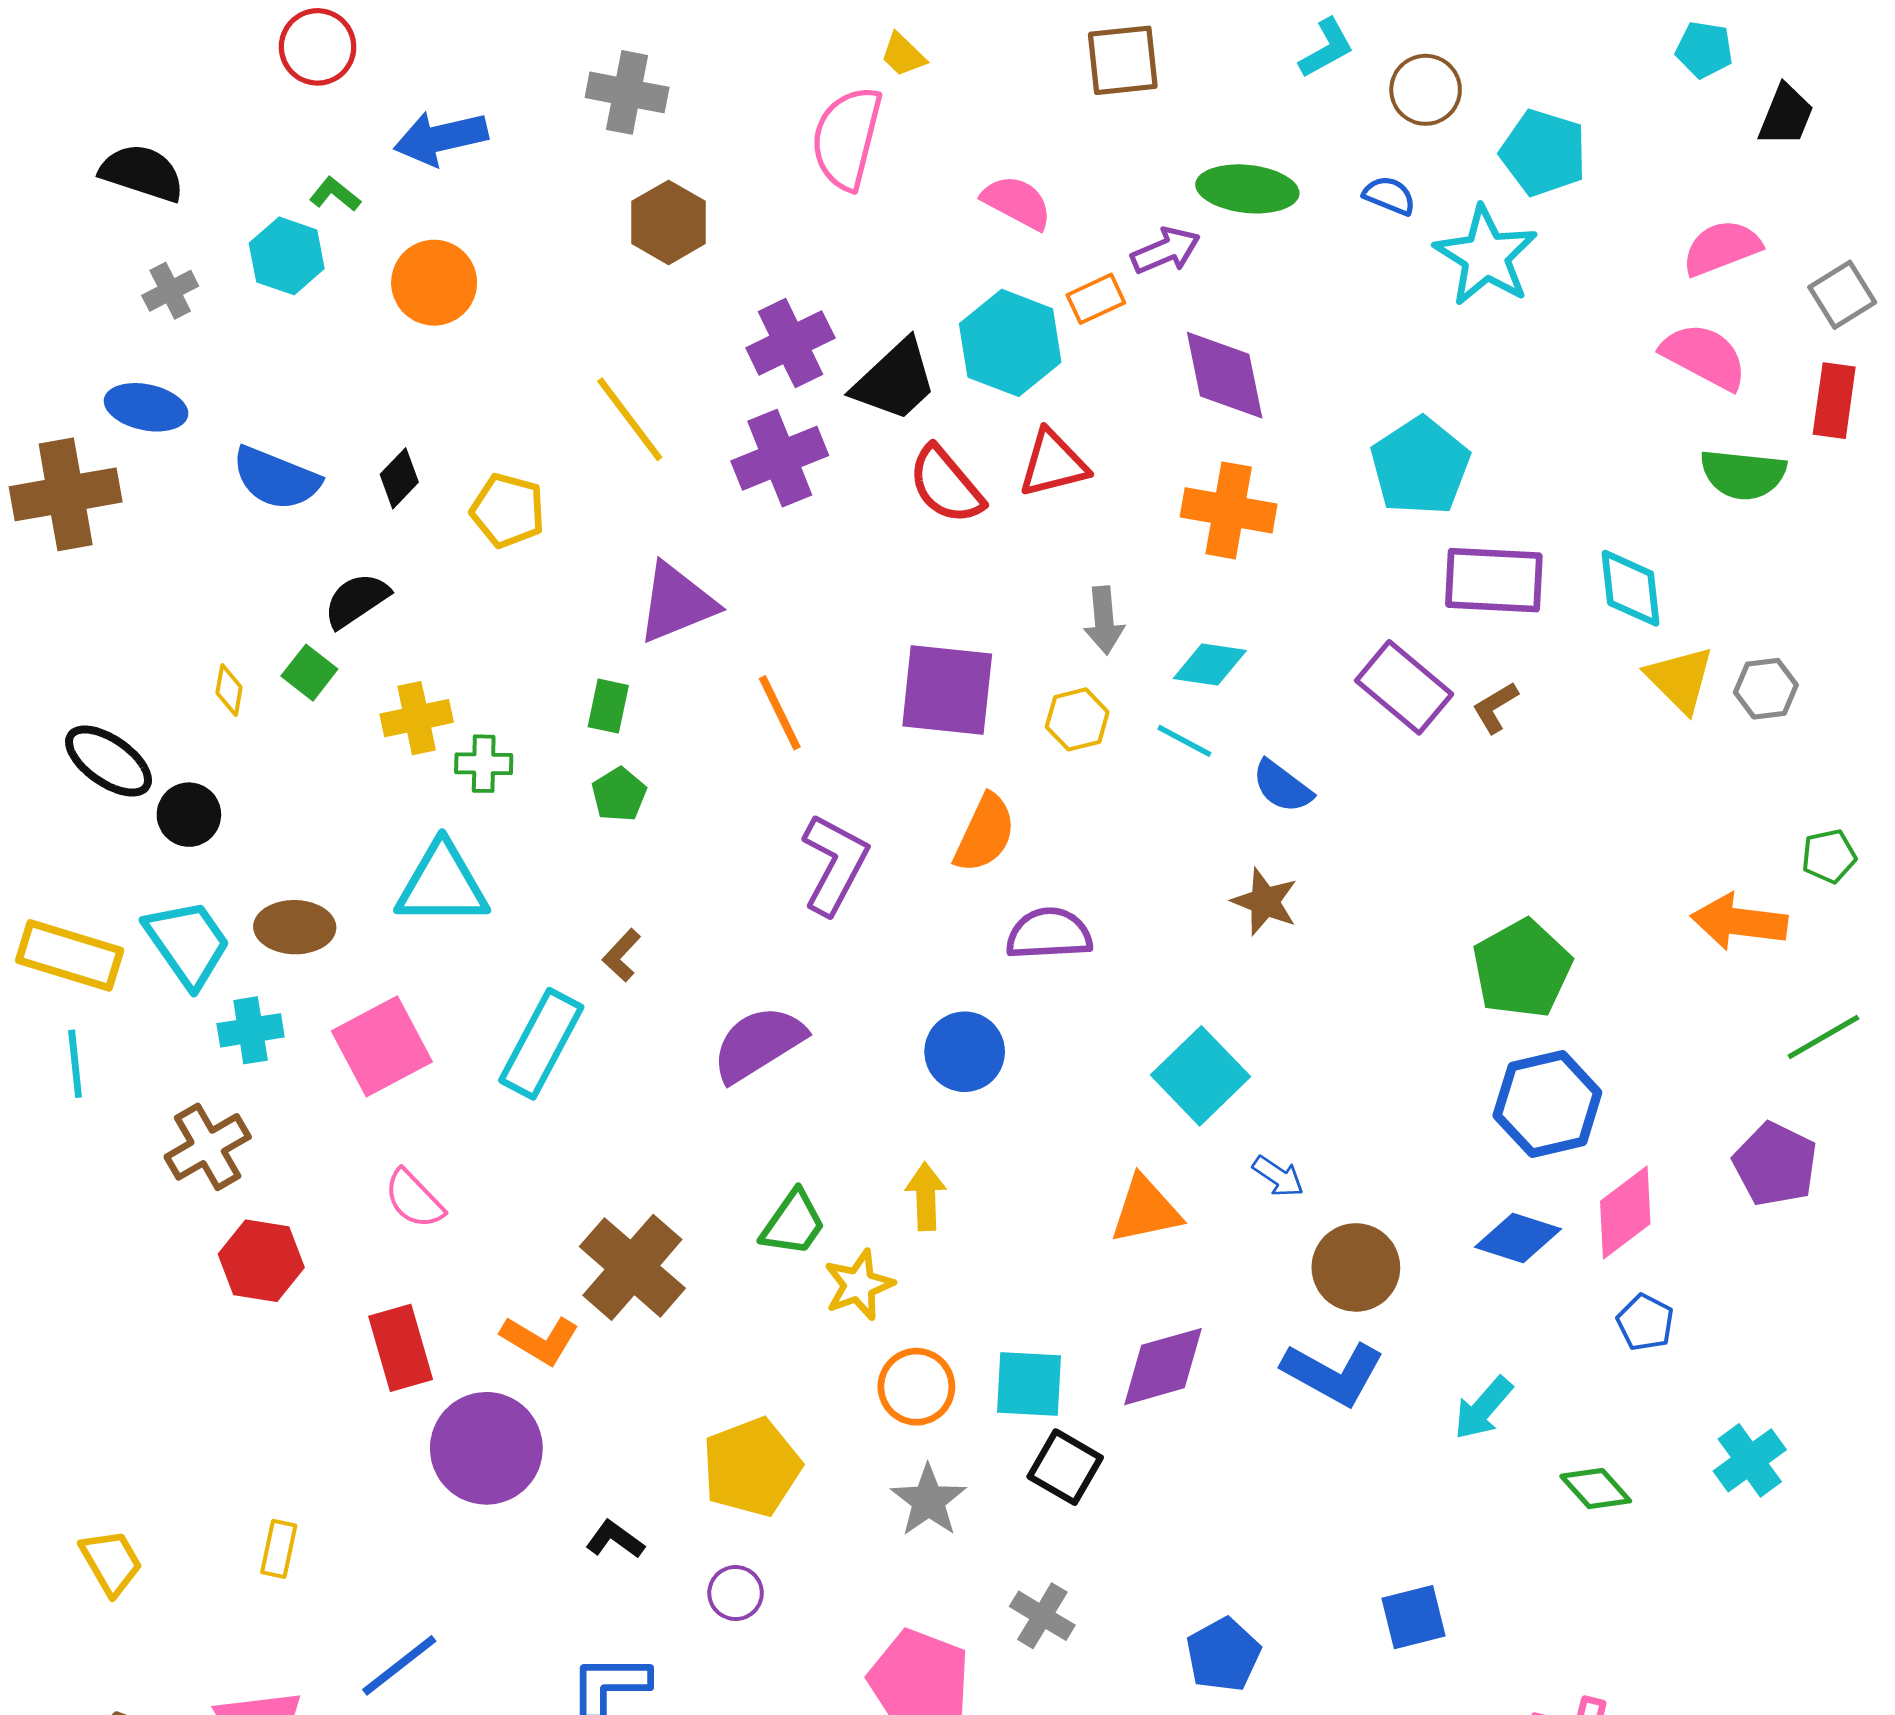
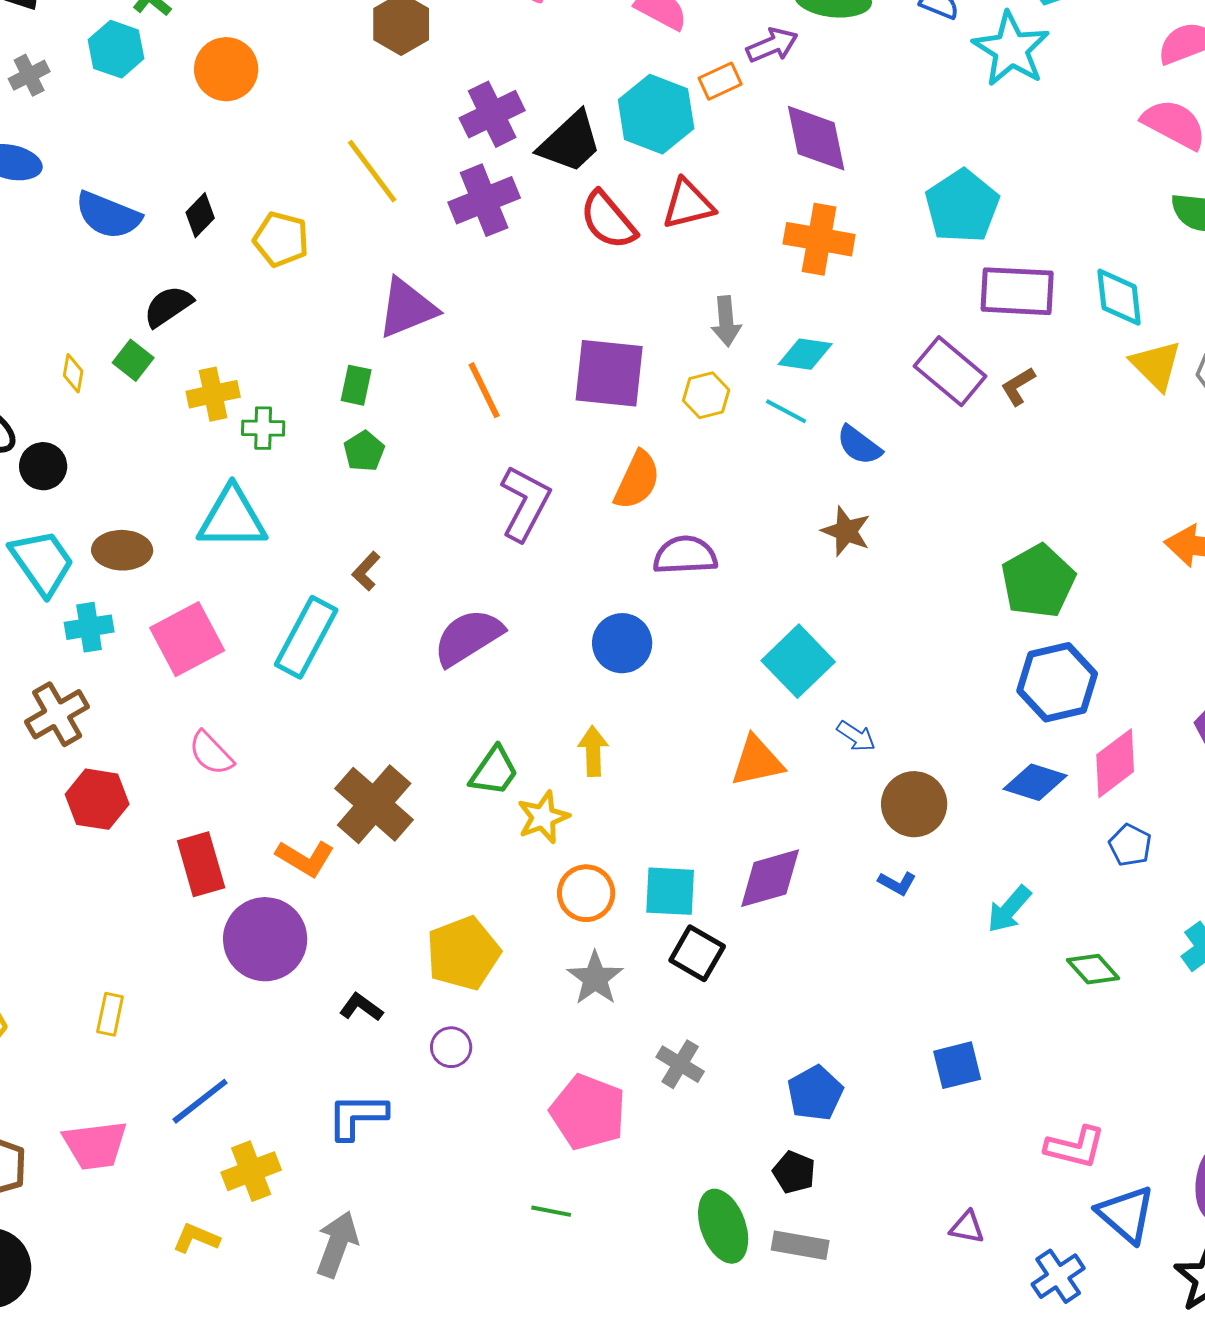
blue L-shape: (1333, 1373) -> (897, 883), size x0.5

